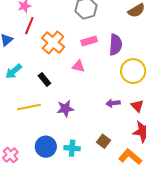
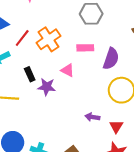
red line: (29, 26) -> (22, 38), moved
purple star: (65, 109) -> (47, 87), moved

